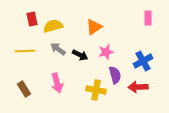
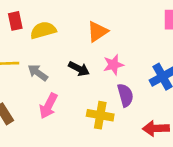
gray arrow: (58, 49) -> (38, 73), moved
pink arrow: (57, 83) -> (48, 106), turned 42
red arrow: (138, 87) -> (156, 128), moved

